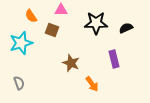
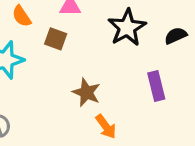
black star: (96, 23) -> (127, 28), turned -30
orange arrow: (92, 84) -> (106, 126), moved

